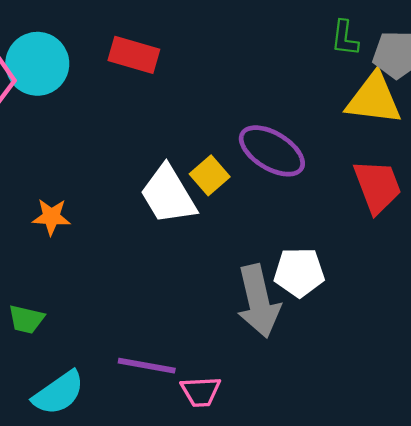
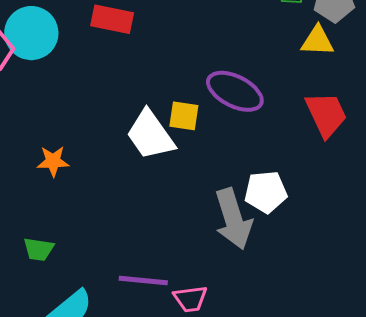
yellow triangle: (374, 99) -> (317, 41), size x0.7
yellow square: (210, 175) -> (184, 116), turned -36

